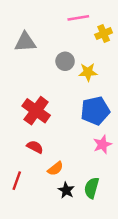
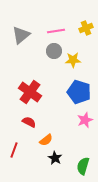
pink line: (78, 18) -> (56, 31), moved
gray triangle: (25, 42) -> (21, 35), turned -36
blue pentagon: (95, 111) -> (79, 92), turned 30
green semicircle: (92, 188) -> (83, 166), moved

